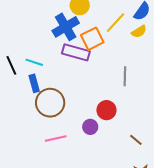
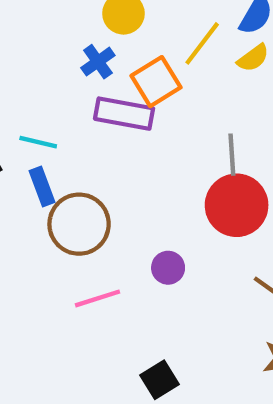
blue cross: (66, 27) -> (98, 62), size x0.6
red circle: (106, 110) -> (237, 205), moved, size x1.5

